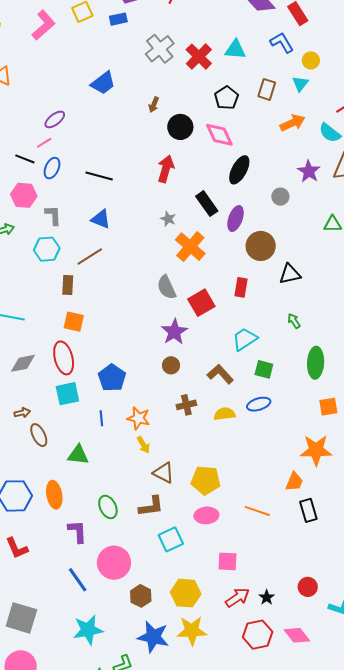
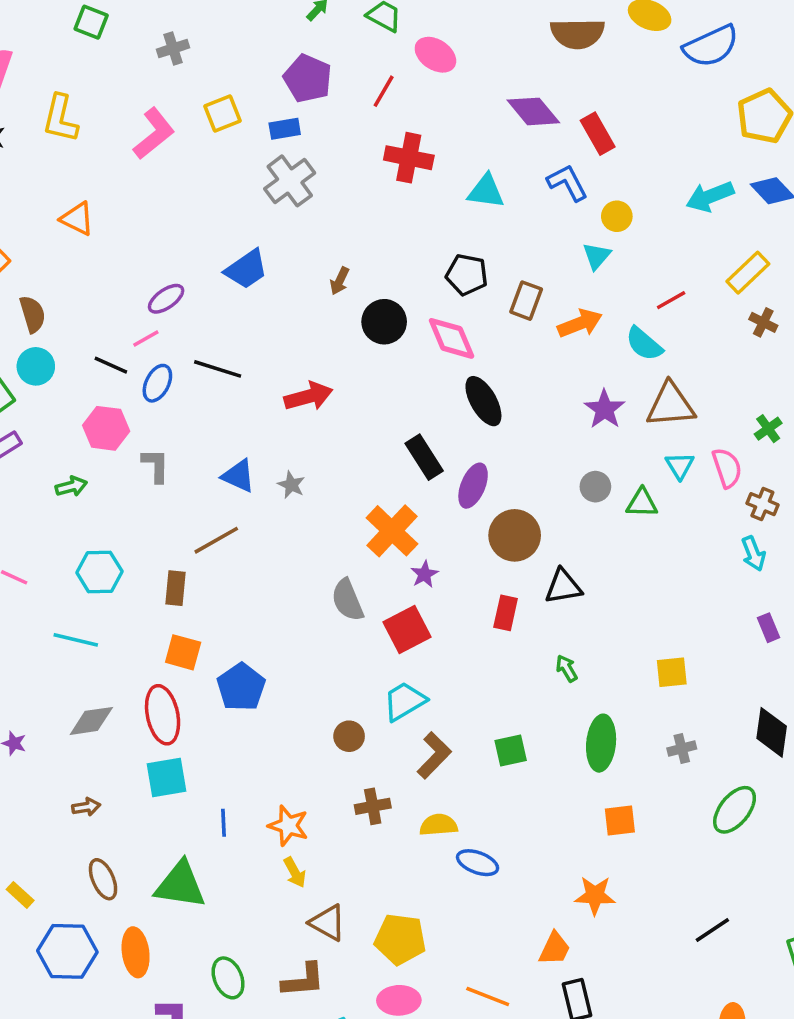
gray cross: (160, 49) -> (290, 181), moved
red cross: (199, 57) -> (409, 158), moved, turned -36
blue trapezoid: (103, 83) -> (246, 269), moved
brown rectangle: (267, 89) -> (526, 301), moved
black pentagon: (226, 98) -> (467, 275), turned -30
red arrow: (166, 169) -> (308, 396), moved, turned 56
black ellipse: (239, 170) -> (483, 401), turned -60
black line: (99, 176) -> (218, 369), moved
gray circle: (280, 197) -> (595, 487), moved
gray star: (168, 219) -> (291, 485), moved
cyan hexagon: (47, 249) -> (99, 572), moved
red rectangle: (241, 287) -> (506, 613), moved
purple star: (174, 332) -> (424, 574), moved, size x0.6
cyan trapezoid: (245, 339) -> (405, 701), moved
green square: (264, 369) -> (511, 751), turned -30
brown L-shape: (220, 374) -> (434, 755), turned 84
blue pentagon: (112, 378) -> (241, 687), moved
blue ellipse: (259, 404) -> (478, 863), moved, turned 35
brown ellipse: (39, 435) -> (103, 879), moved
orange star: (316, 450) -> (595, 895), size x0.7
green triangle: (78, 455) -> (180, 885), size x1.4

